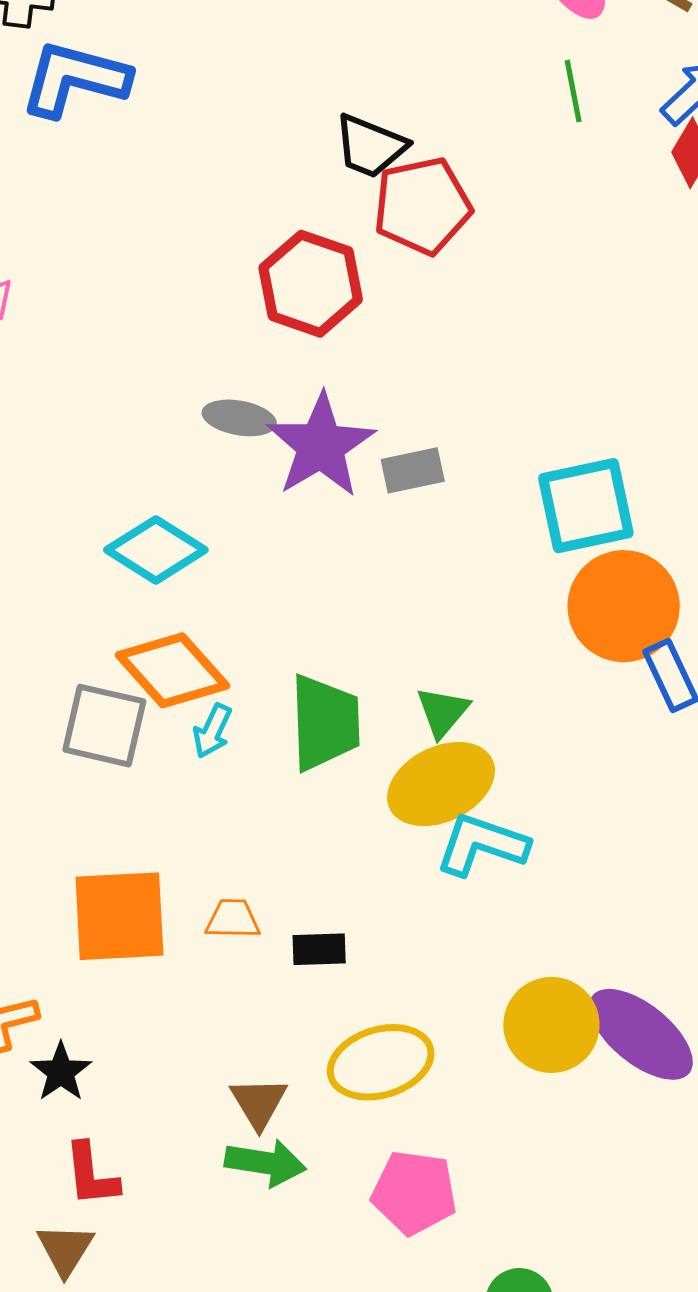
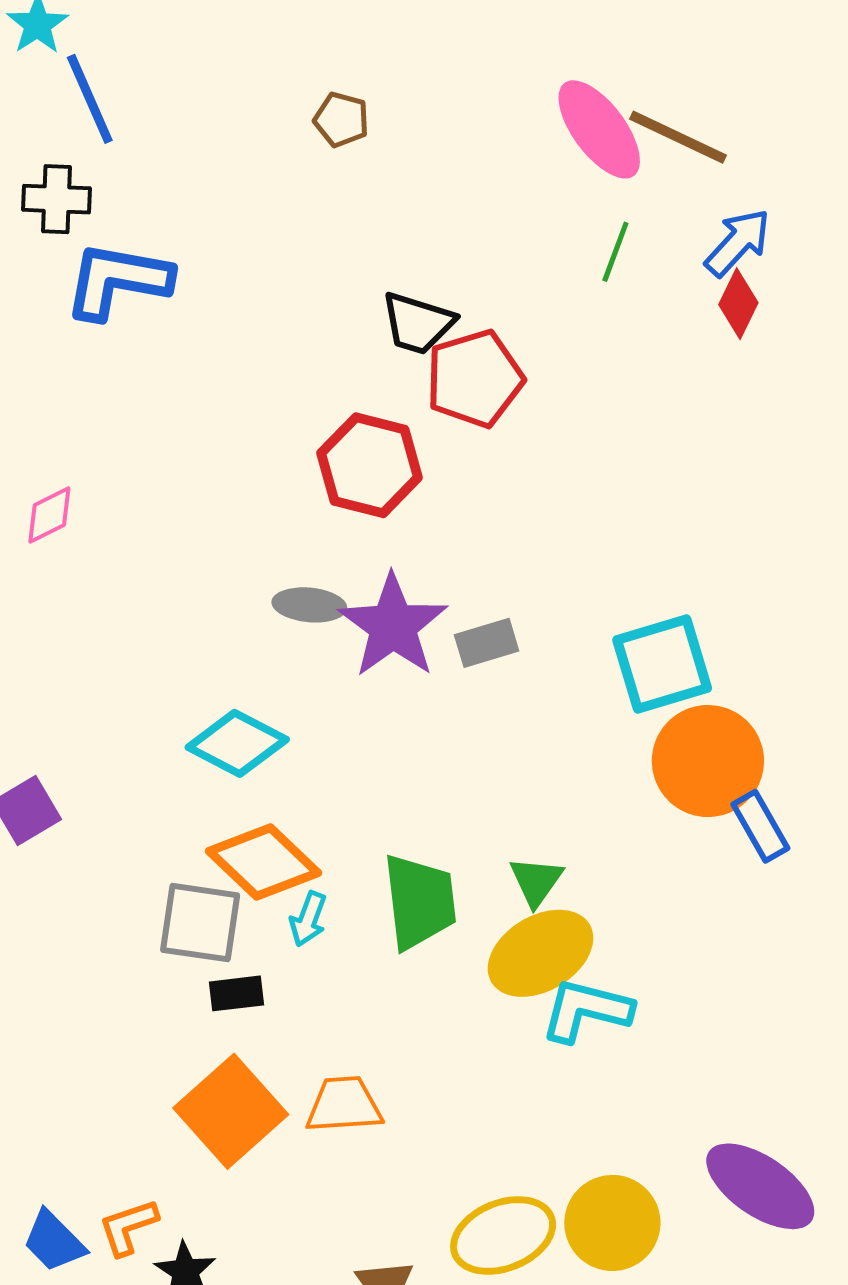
green line: (573, 91) -> (615, 252), turned 36
orange square: (119, 916) -> (231, 1111), turned -34
orange trapezoid: (233, 919) -> (344, 1105), size x1.4
black rectangle: (319, 949) -> (237, 993), moved
yellow circle: (551, 1025) -> (612, 1223), moved

